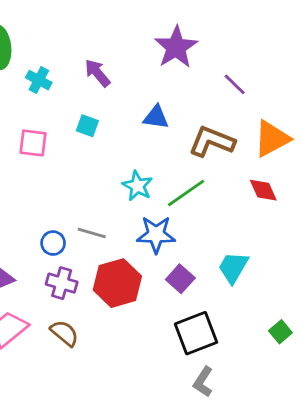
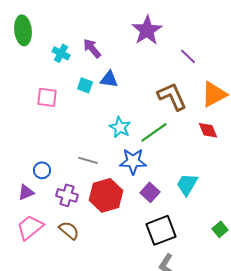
cyan cross: (39, 80) -> (61, 53), moved
blue triangle: (156, 117) -> (109, 79), moved
brown L-shape: (212, 142) -> (172, 96), turned 44
blue circle: (53, 243) -> (42, 170), moved

